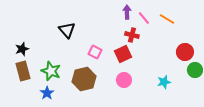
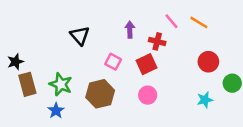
purple arrow: (127, 12) -> (130, 30), moved
black star: (22, 49) -> (15, 62), moved
red circle: (185, 52) -> (208, 62), moved
cyan star: (164, 82) -> (205, 100), moved

